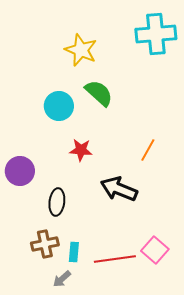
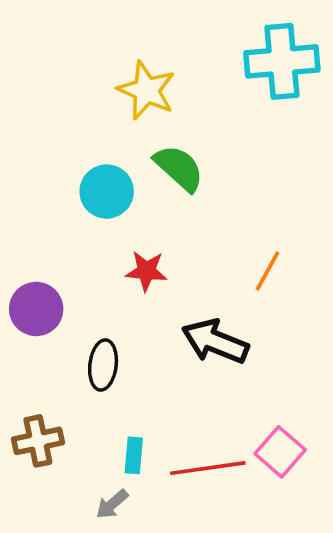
brown cross: (45, 244) -> (38, 441), moved

